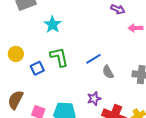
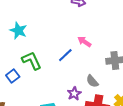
pink arrow: (135, 28) -> (84, 42), moved, turned 48
gray semicircle: (108, 72) -> (92, 81), moved

